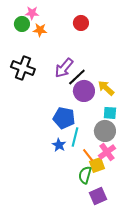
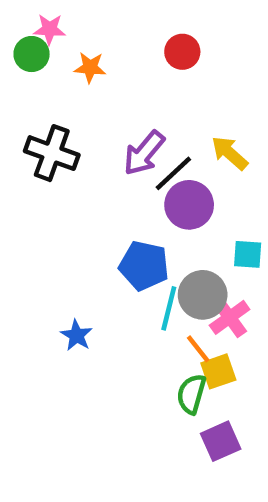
pink star: (32, 13) -> (50, 29), moved
green circle: (22, 24) -> (32, 54), moved
yellow arrow: (106, 88) -> (230, 153), moved
gray circle: (105, 131) -> (203, 295), moved
blue star: (59, 145) -> (77, 335), moved
pink cross: (107, 152) -> (230, 317), moved

